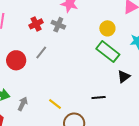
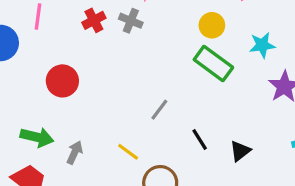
gray line: (41, 52) -> (159, 110), moved
black triangle: (124, 77) -> (240, 151), moved
black line: (99, 98) -> (200, 140), turned 64

